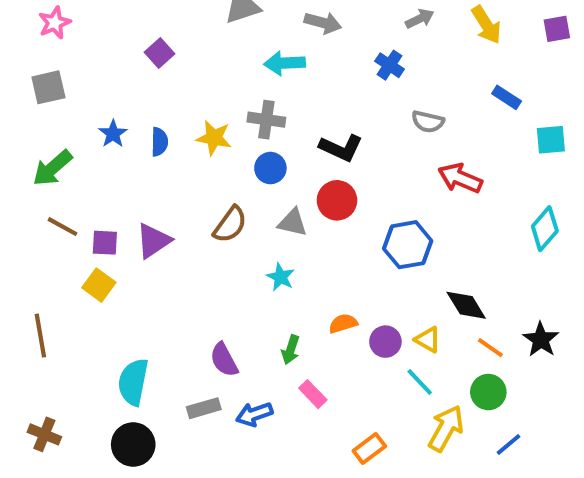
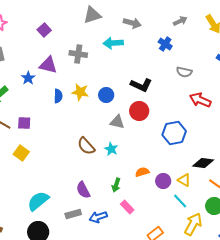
purple square: (159, 53) -> (44, 30), moved
gray cross: (266, 120) -> (78, 54), moved
yellow star: (214, 138) -> (80, 92), moved
blue semicircle: (159, 142) -> (58, 96), moved
brown semicircle: (230, 225) -> (86, 146), moved, turned 102
purple triangle: (153, 241) -> (48, 65), moved, turned 48
purple square: (105, 243) -> (24, 123), moved
black diamond: (466, 305) -> (203, 163), turned -50
cyan semicircle: (133, 382) -> (38, 201), turned 40

